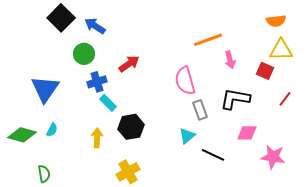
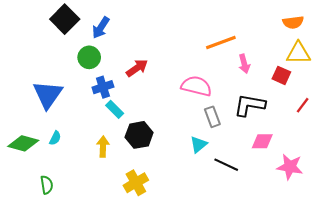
blue arrow: (95, 26) -> (101, 28), turned -90
pink semicircle: (185, 81) -> (196, 86), turned 120

